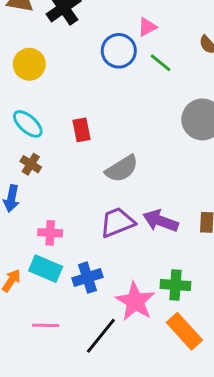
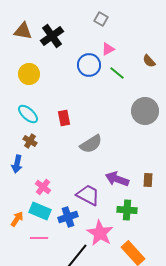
purple trapezoid: (117, 222) -> (88, 195), moved, turned 50
pink cross: (50, 233) -> (43, 187), turned 35
green cross: (175, 285) -> (127, 210), moved
pink line: (46, 325) -> (39, 238), moved

